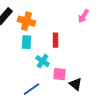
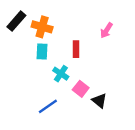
pink arrow: (83, 16) -> (106, 30), moved
pink square: (59, 74) -> (81, 89), turned 32

